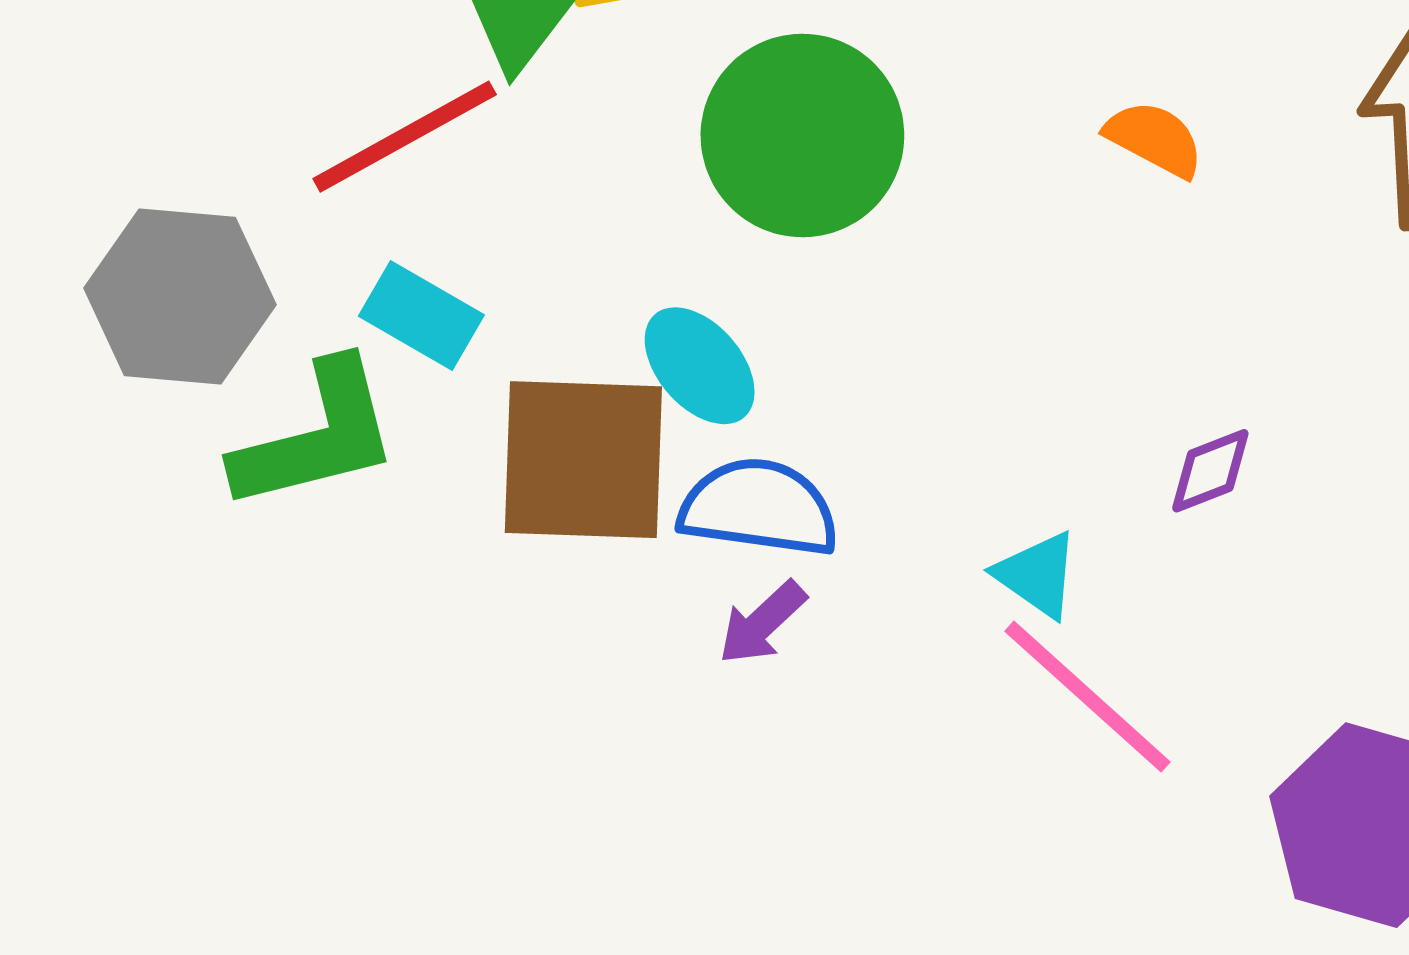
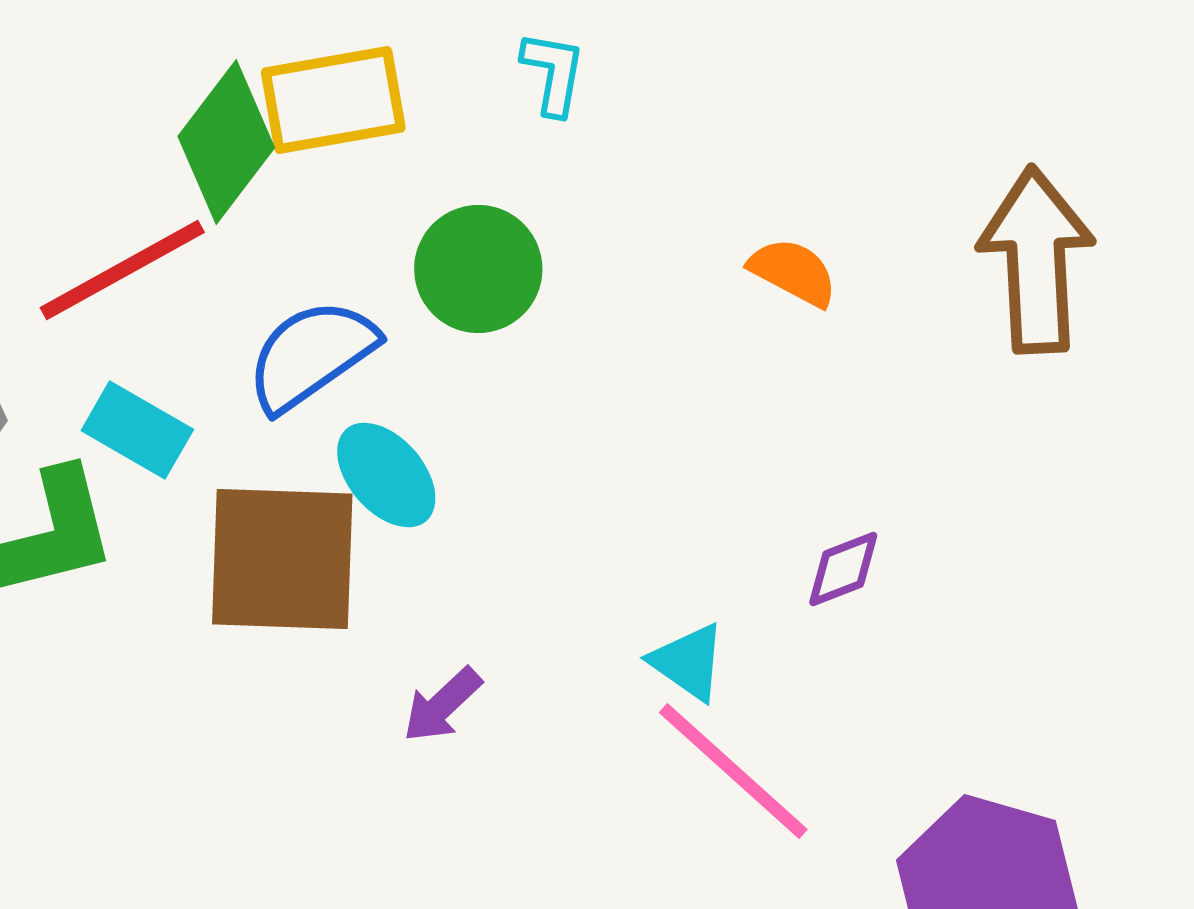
green circle: (802, 136) -> (478, 269), size x0.7
blue semicircle: (759, 508) -> (311, 355), moved, turned -43

